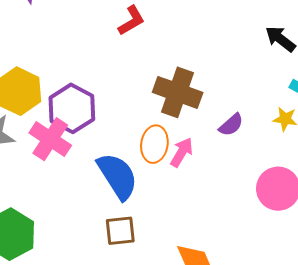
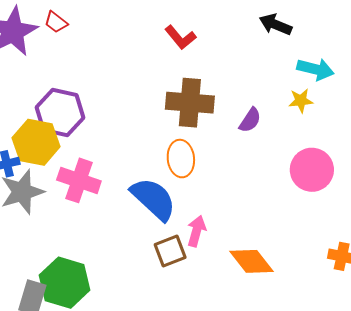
red L-shape: (131, 21) -> (180, 37), moved, turned 96
purple hexagon: (72, 108) -> (60, 113), moved
pink arrow: (182, 152) -> (197, 231), moved

